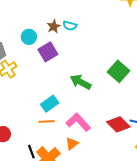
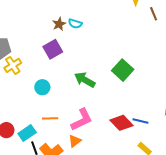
cyan circle: (29, 37) -> (42, 87), moved
cyan rectangle: (50, 104) -> (27, 133), moved
pink L-shape: (78, 122) -> (82, 120), turned 105

